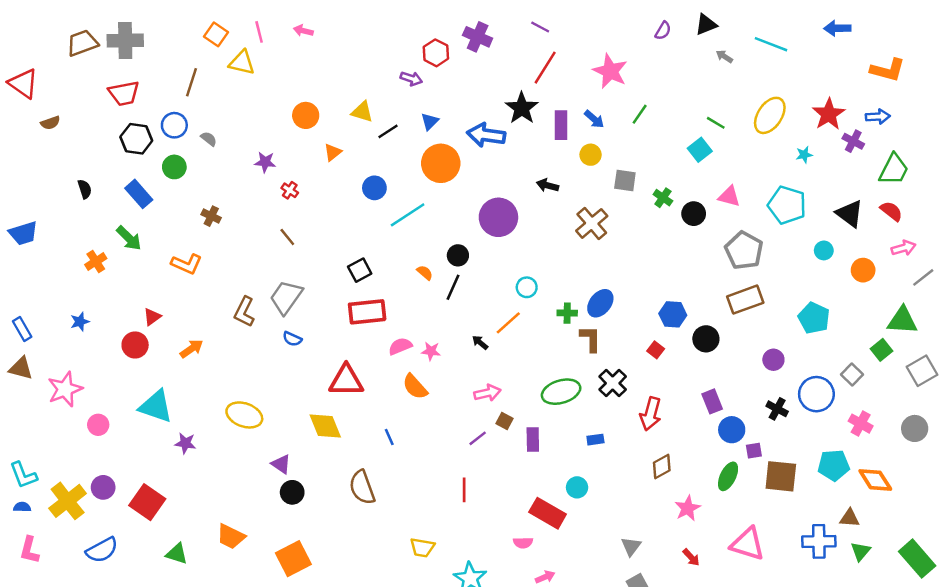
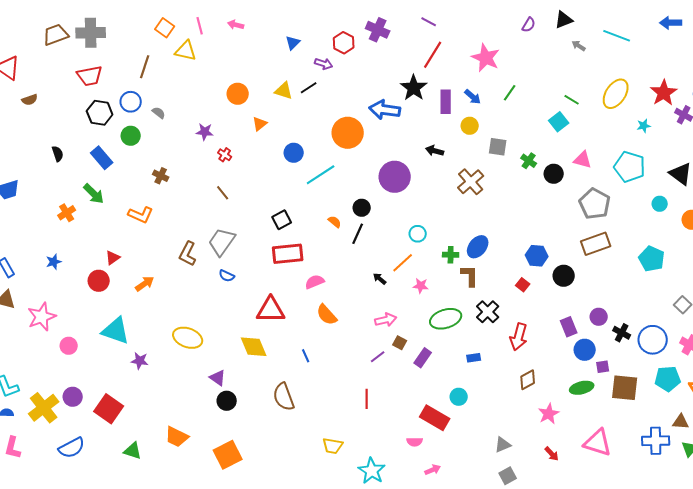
blue triangle: (430, 122) -> (293, 43), moved
black line: (388, 131) -> (309, 88), moved
pink star: (431, 351) -> (421, 286), moved
purple circle: (773, 360) -> (599, 317), moved
blue circle: (816, 394) -> (653, 340), moved
purple rectangle: (533, 440) -> (423, 358), turned 36
green ellipse: (728, 476) -> (582, 388), turned 50
gray triangle: (631, 546) -> (503, 445), turned 30

